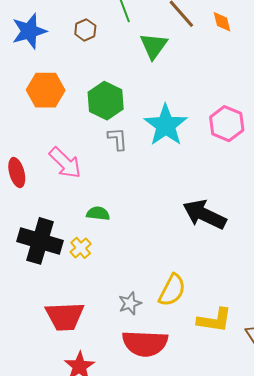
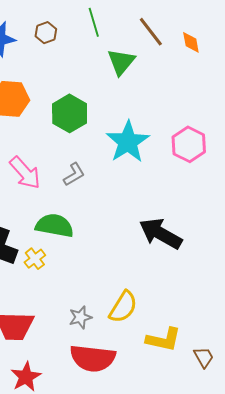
brown hexagon: (85, 30) -> (46, 33), moved
gray L-shape: (118, 139) -> (74, 174), moved, turned 60
green semicircle: (98, 214) -> (55, 226), size x1.6

